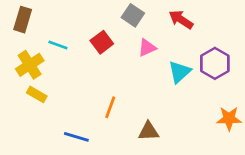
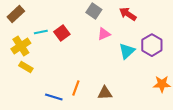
brown rectangle: (23, 20) -> (16, 14), turned 30
red square: (102, 42) -> (62, 33), moved
cyan line: (58, 45) -> (41, 32), turned -32
orange line: (110, 107) -> (76, 88), moved

